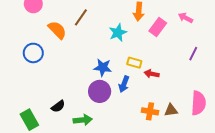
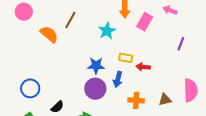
blue circle: (33, 53) -> (30, 88), moved
orange cross: (150, 111) -> (136, 100), moved

